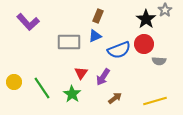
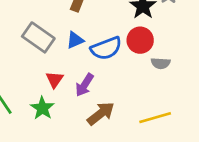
blue triangle: (95, 36) -> (75, 40), moved
gray rectangle: (69, 42) -> (38, 37), turned 35
brown arrow: (115, 98) -> (101, 114), size x1.5

